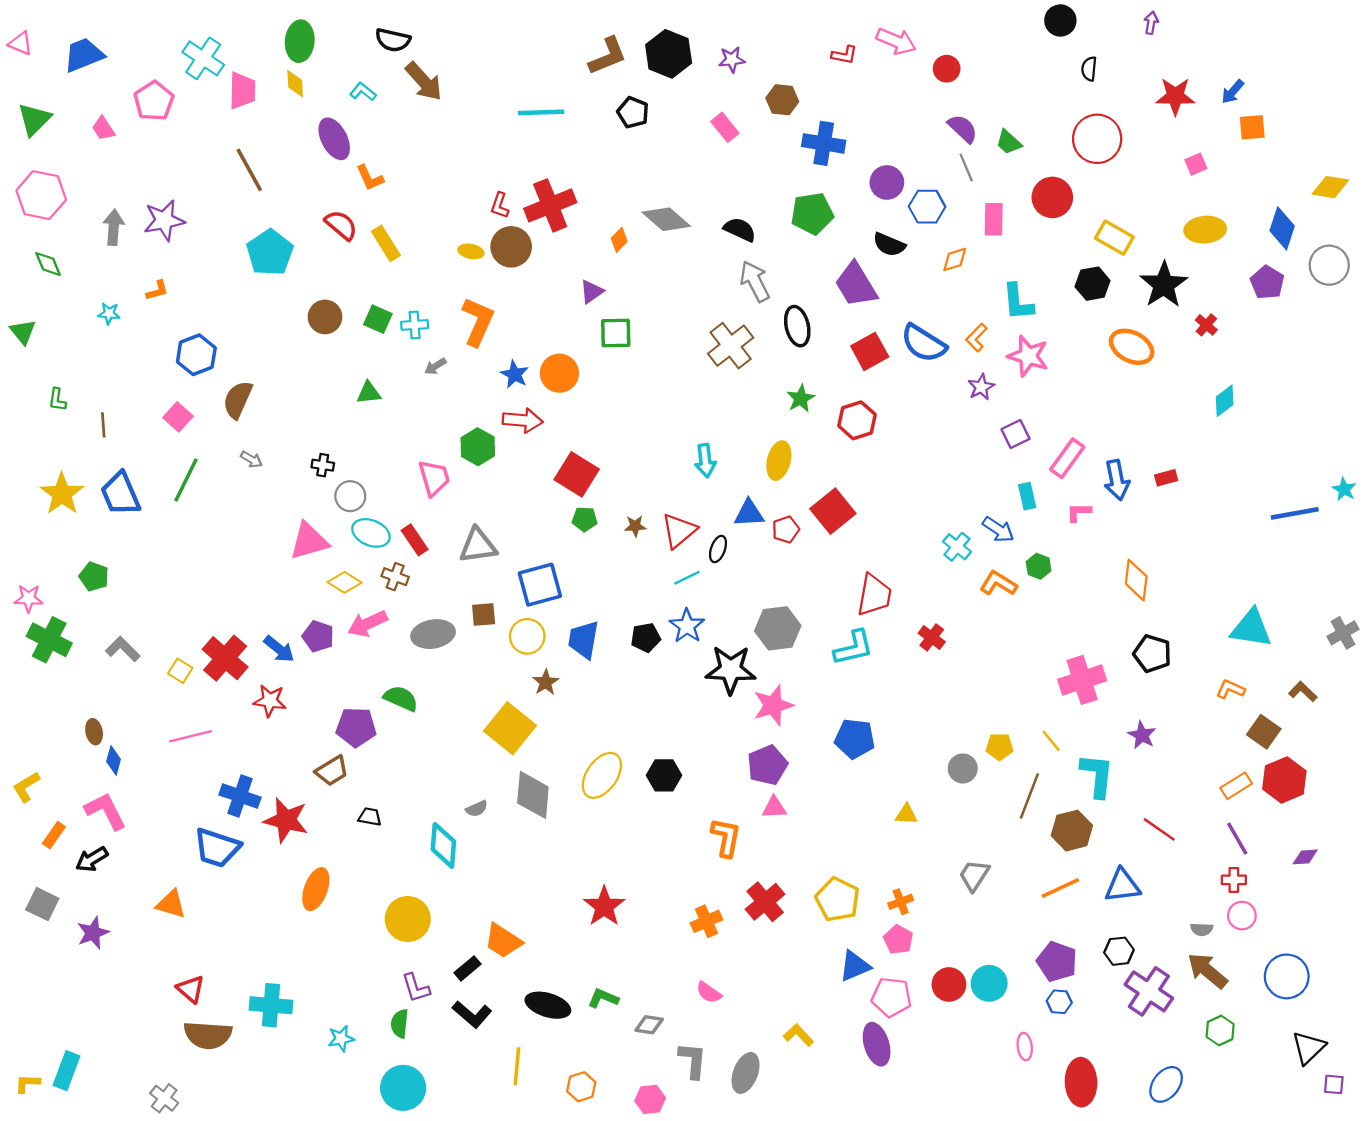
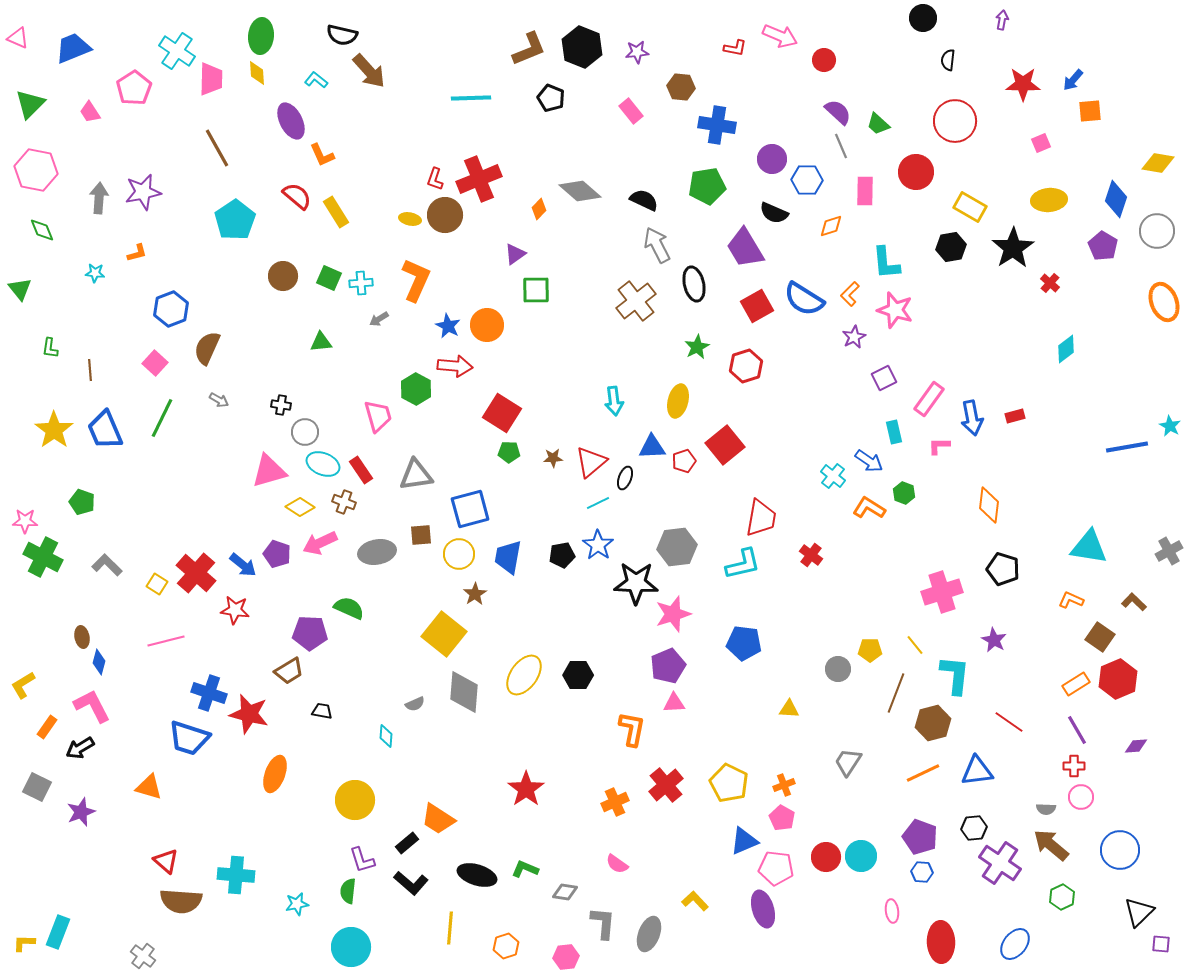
orange ellipse: (1132, 347) -> (1164, 302), moved, turned 42
cyan diamond: (443, 845) -> (386, 736), size x0.6

